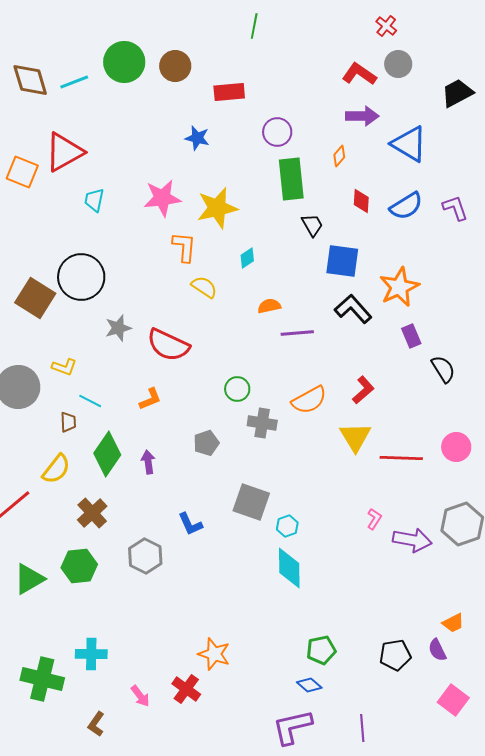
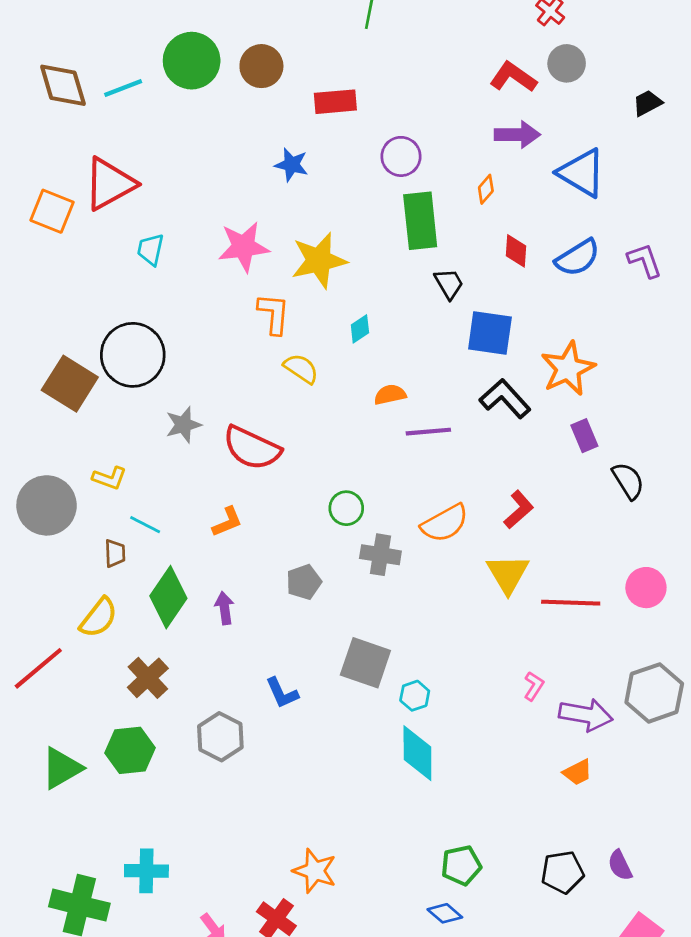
black trapezoid: (457, 93) -> (647, 103), size x0.7
orange trapezoid: (453, 623) -> (578, 772), moved

